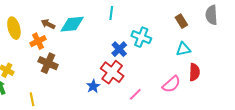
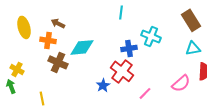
brown rectangle: (181, 21) -> (191, 20), size x1.5
cyan diamond: (72, 24) -> (82, 47), moved
orange cross: (38, 41) -> (48, 40), turned 35
blue cross: (119, 49) -> (129, 48), turned 35

